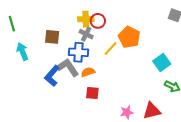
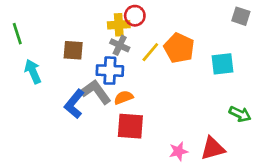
red circle: (98, 21) -> (135, 16), moved
yellow line: (110, 49) -> (150, 52), moved
cyan square: (162, 63) -> (222, 64), moved, turned 30
red square: (92, 93) -> (130, 126), size x1.5

